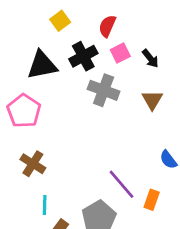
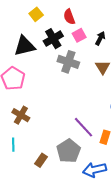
red semicircle: (107, 26) -> (69, 17), turned -42
black arrow: (150, 59) -> (100, 38), turned -112
cyan line: (45, 205) -> (13, 145), moved

